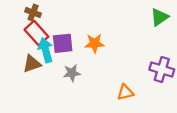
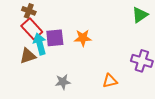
gray star: (72, 73) -> (63, 82), moved

